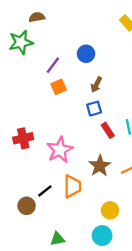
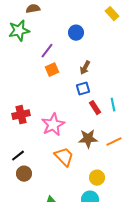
blue circle: (86, 54) -> (76, 33), moved
brown star: (100, 166) -> (88, 139), turned 30
orange trapezoid: (72, 186) -> (64, 157), turned -45
black line: (45, 191) -> (18, 156), moved

